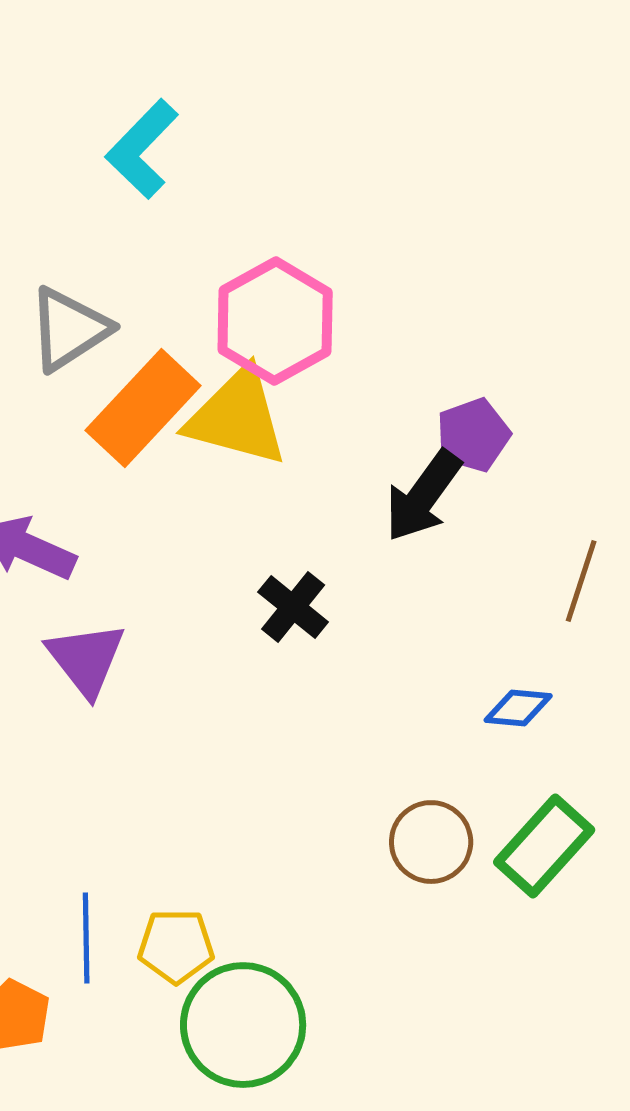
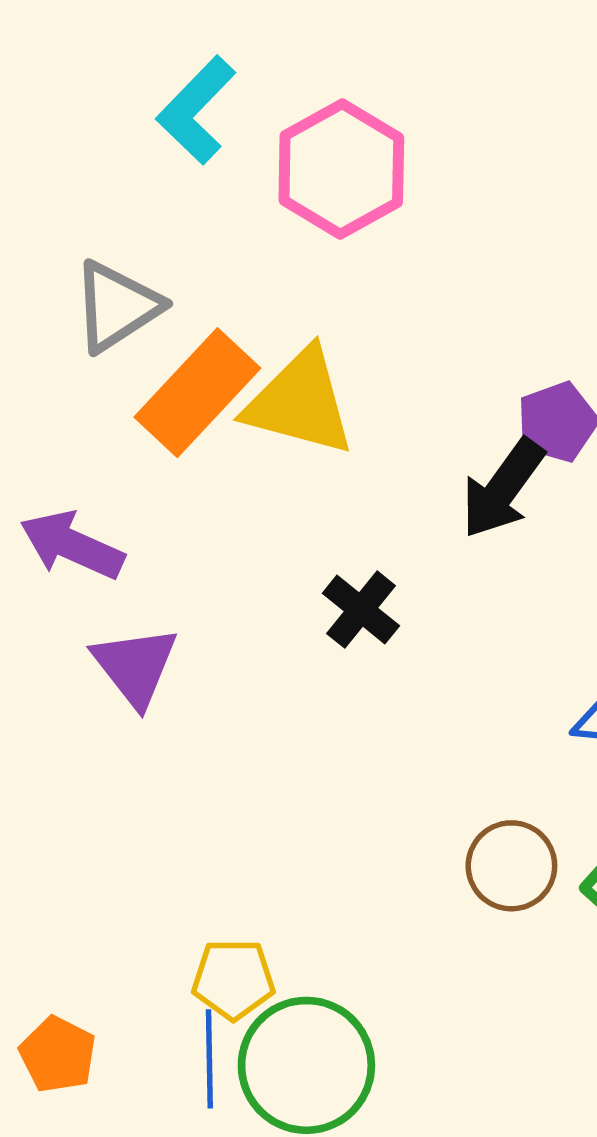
pink hexagon: (275, 321) -> (341, 169), moved
blue line: (86, 938) -> (209, 1059), moved

